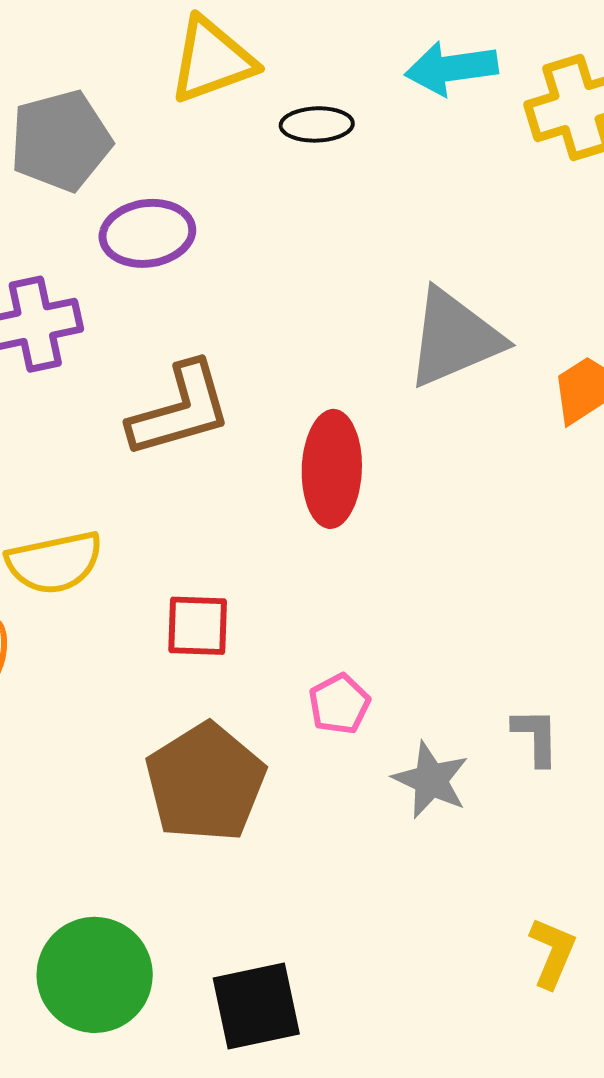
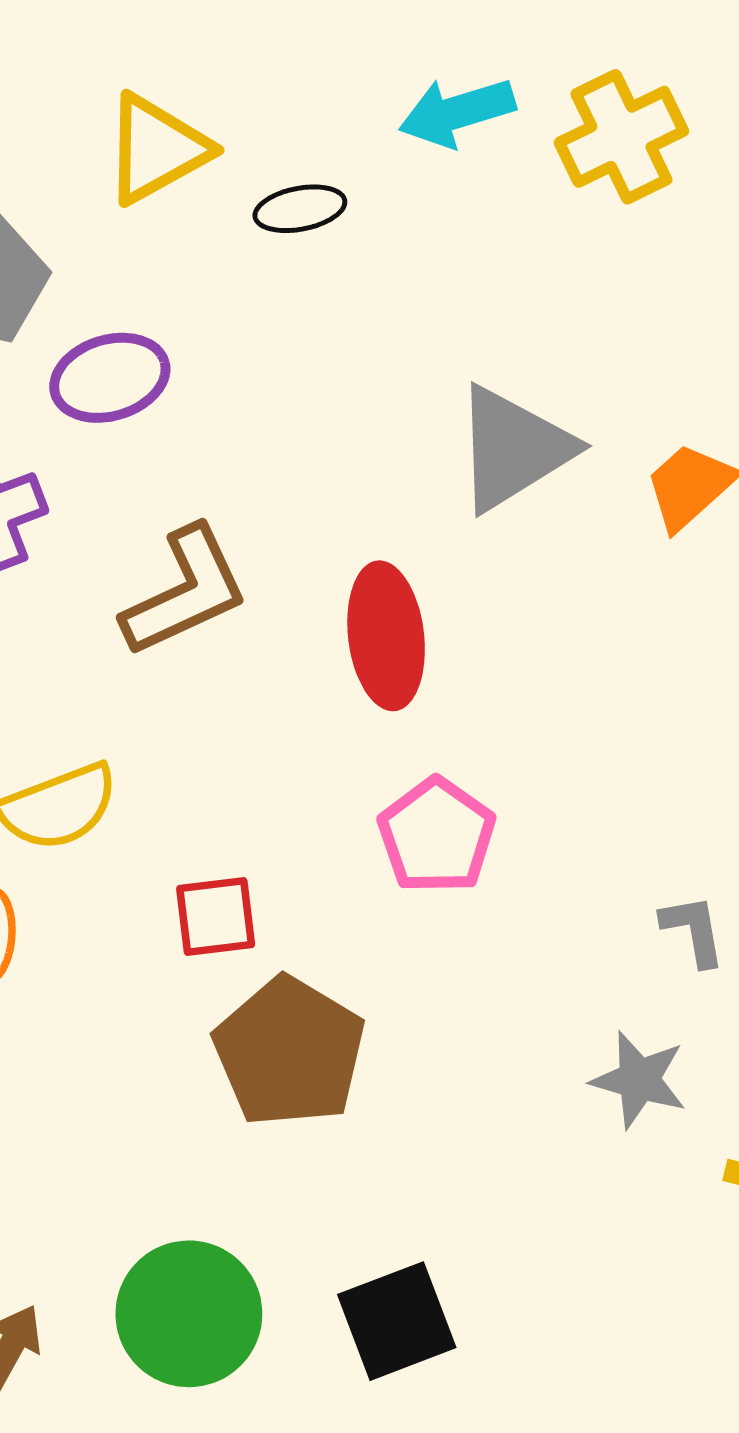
red square: (198, 626) -> (216, 916), moved
pink pentagon: (339, 704) -> (437, 836), moved, size x1.5
gray star: (431, 780) -> (639, 1080), moved

